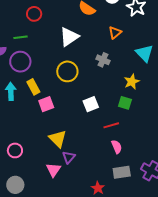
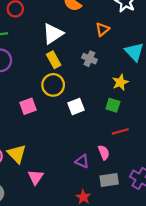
yellow circle: (67, 71) -> (53, 85), moved
yellow rectangle: (33, 87) -> (54, 60), moved
red line: (111, 125) -> (120, 131), moved
yellow triangle: (58, 139) -> (17, 154), moved
purple triangle: (69, 157) -> (82, 161), moved, turned -48

